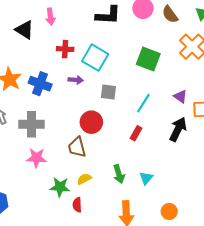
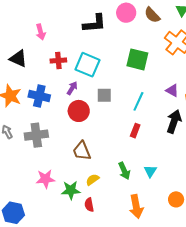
black triangle: (25, 30) -> (18, 59), moved
purple arrow: (76, 80) -> (72, 88), turned -56
red circle: (91, 122) -> (79, 111), moved
pink star: (36, 158) -> (45, 179), moved

